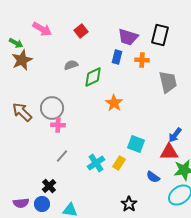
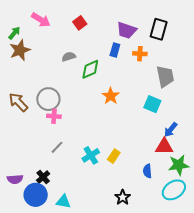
green arrow: (16, 43) -> (14, 33), turned -80
cyan square: (136, 144) -> (152, 104), moved
blue semicircle: (153, 177) -> (147, 171), turned 48
purple semicircle: (21, 203) -> (15, 179), moved
blue circle: (42, 204) -> (36, 195), size x1.5

